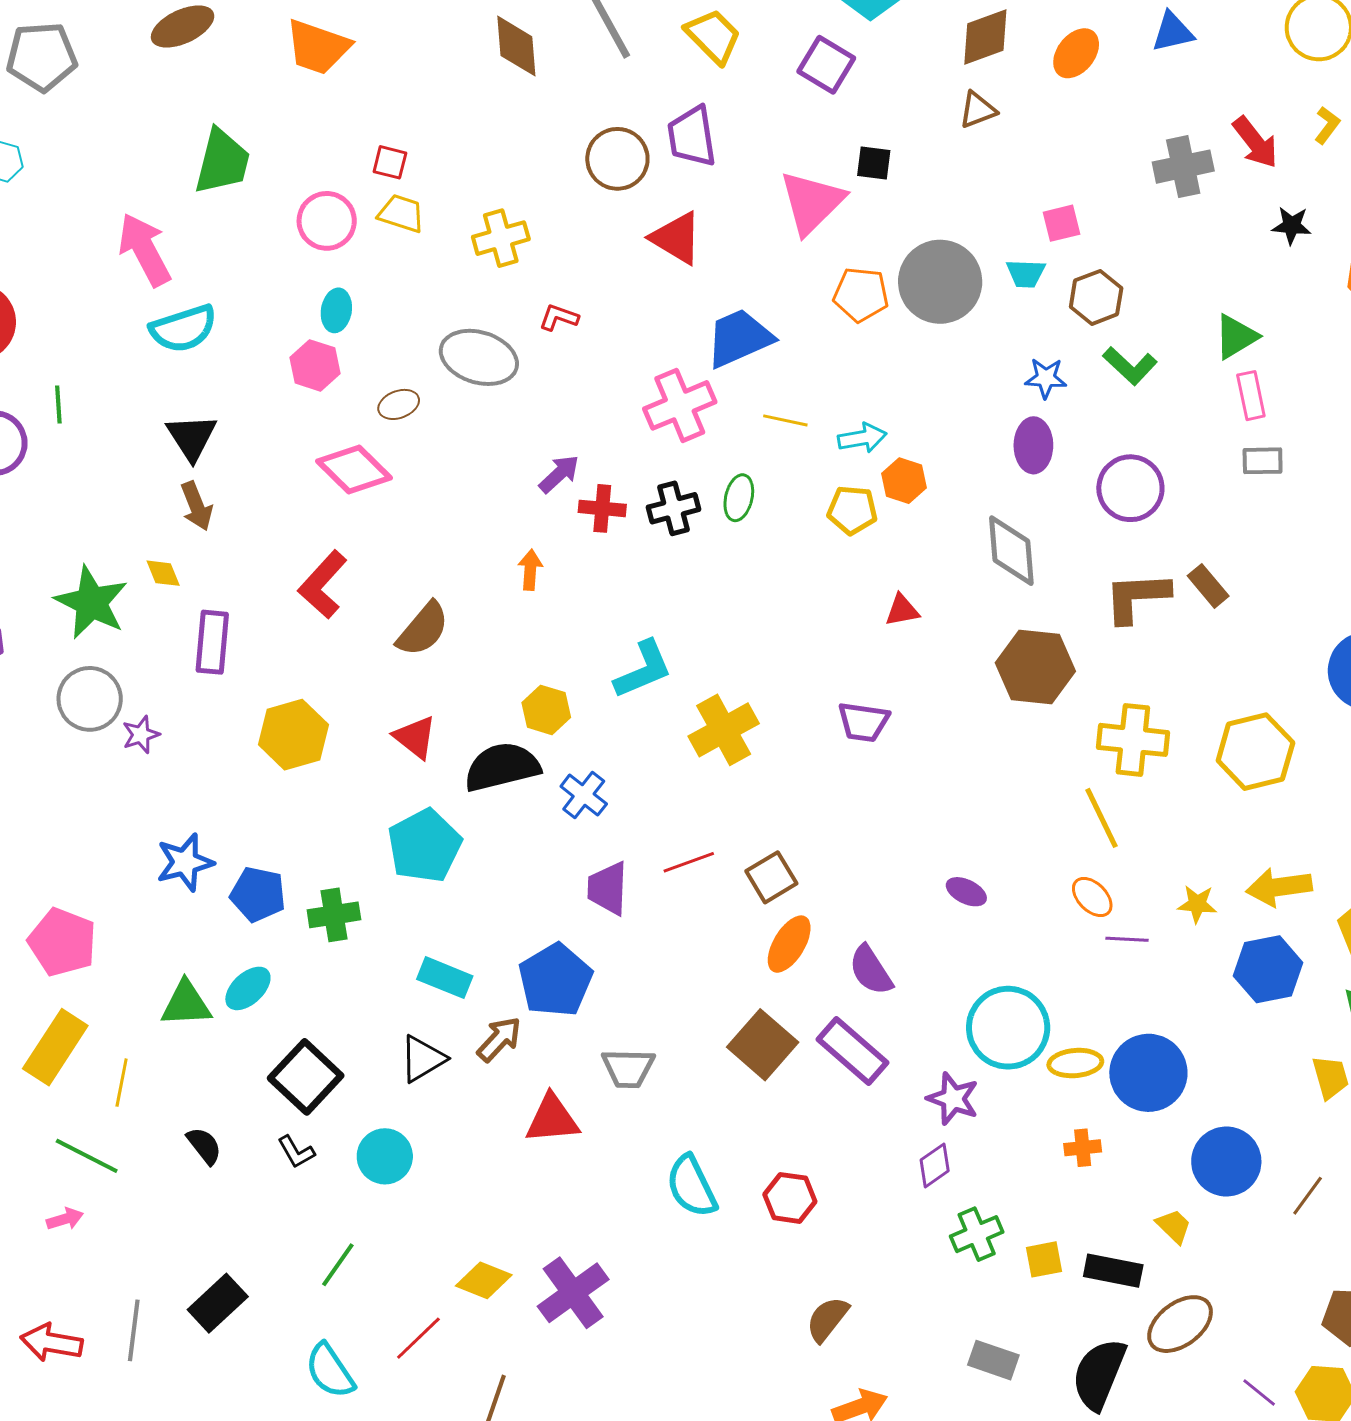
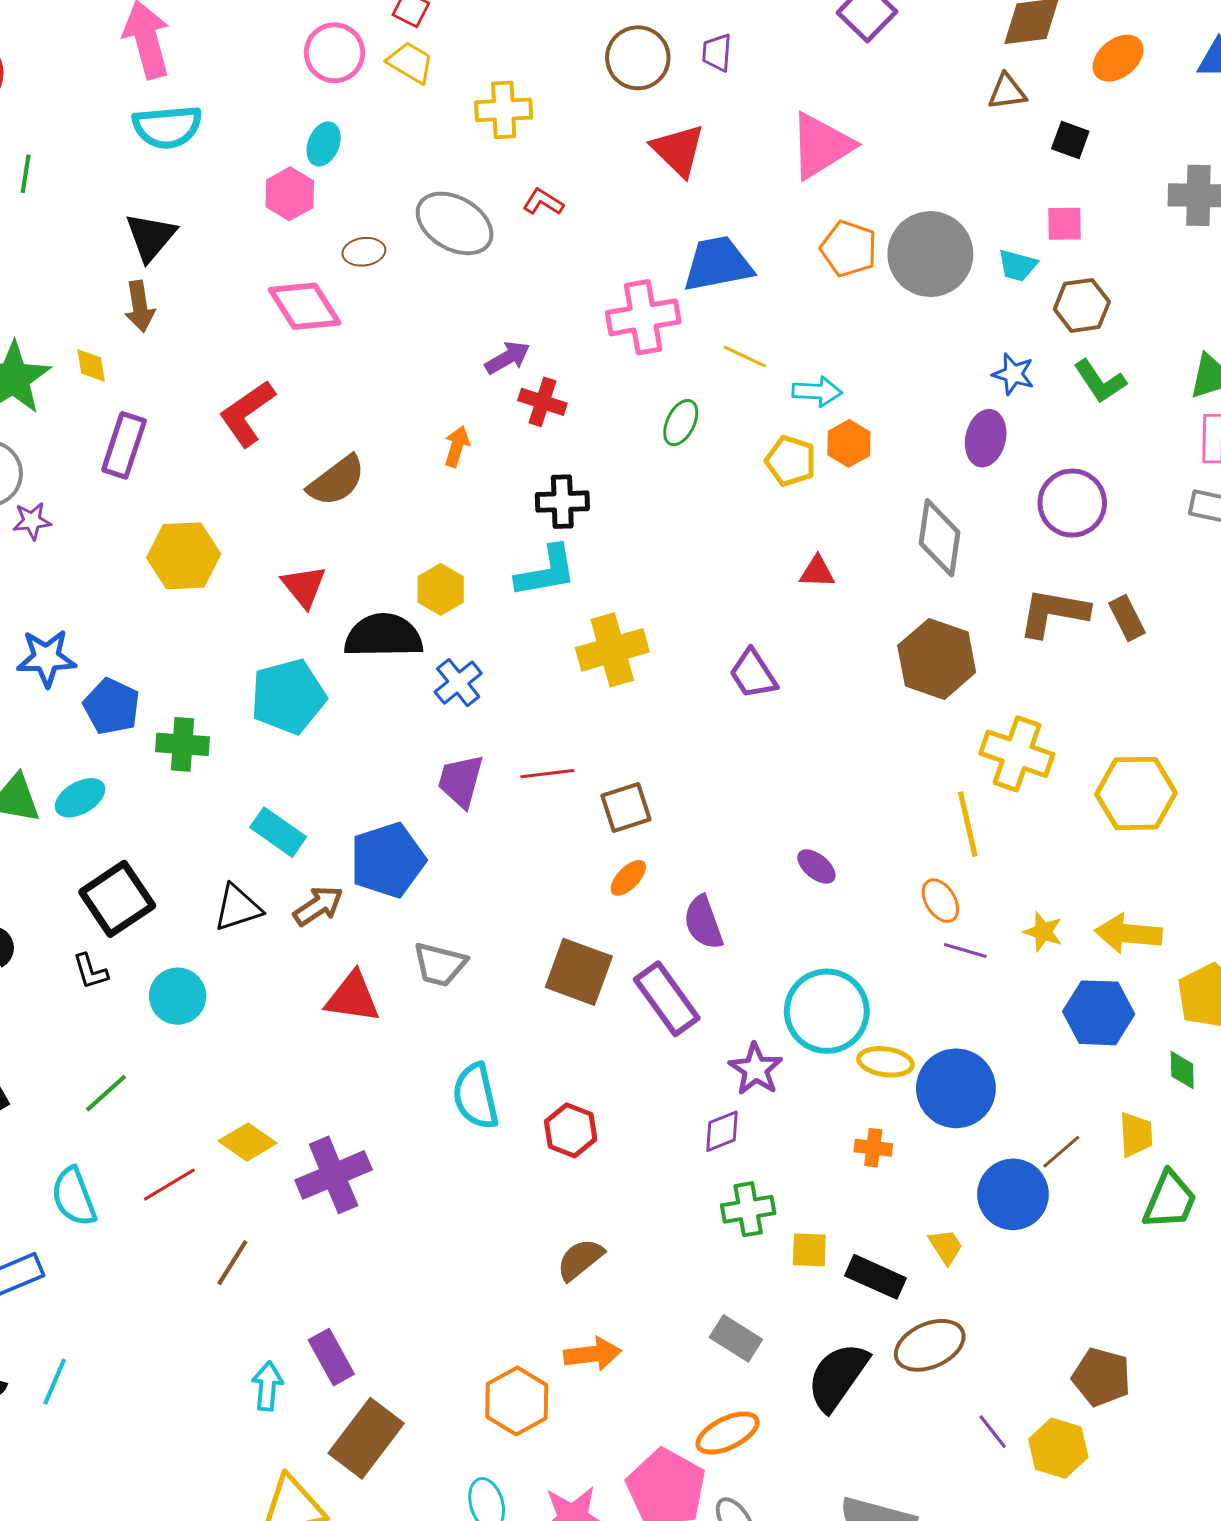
purple trapezoid: (692, 136) -> (717, 53), size x0.6
black square: (874, 163) -> (1070, 140), moved
black cross: (674, 508) -> (562, 502), moved
purple trapezoid: (863, 722) -> (753, 674), turned 36
orange ellipse: (789, 944) -> (628, 878), size x0.7
brown square: (763, 1045) -> (579, 972), turned -34
brown line: (1308, 1196) -> (1061, 1152), moved

